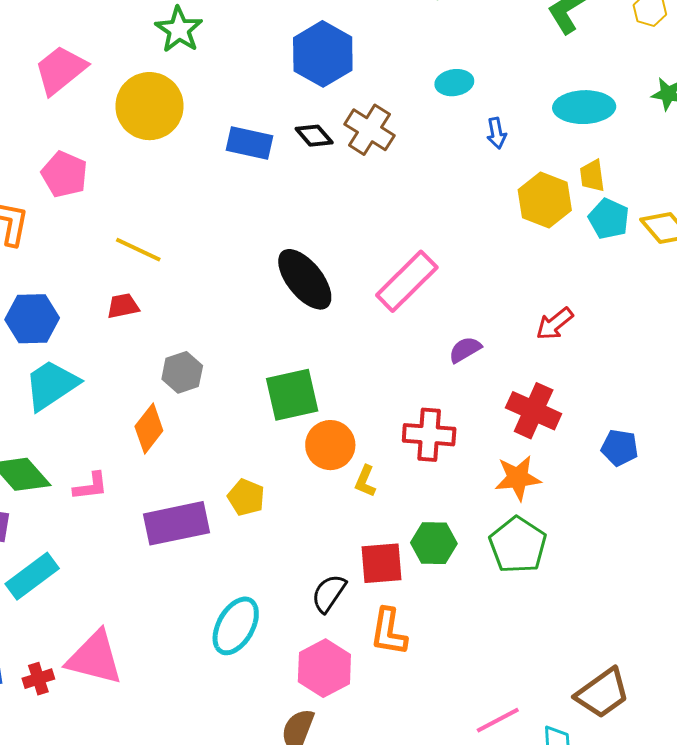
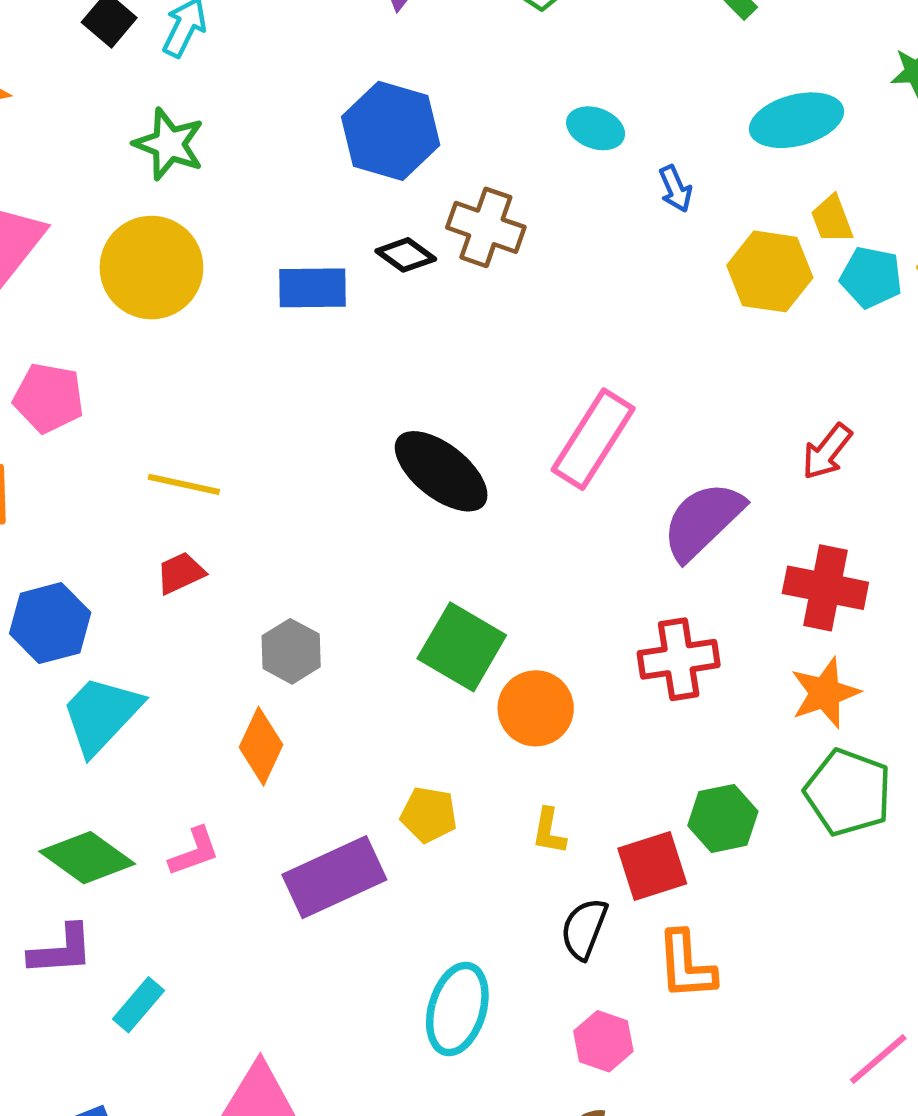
cyan ellipse: (454, 83) -> (596, 128), turned 42
purple semicircle: (465, 350) -> (703, 521), size x1.8
green square: (292, 395) -> (462, 647), turned -34
yellow L-shape: (365, 481) -> (549, 831), moved
cyan rectangle: (32, 576) -> (139, 1005), size x0.7
pink hexagon: (324, 668) -> (603, 1041), size x0.7

